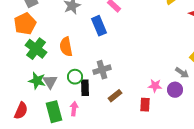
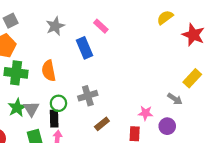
green cross: (36, 49) -> (16, 73), turned -30
green star: (37, 81) -> (17, 108), turned 30
black rectangle: (85, 88) -> (54, 119), moved
purple circle: (175, 90) -> (167, 126), moved

